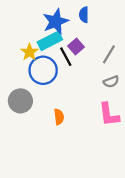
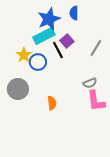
yellow star: (29, 52) -> (24, 55), moved
blue circle: (43, 70) -> (38, 62), size x0.7
gray semicircle: (111, 82) -> (90, 83), moved

